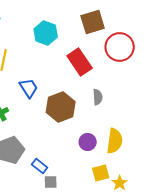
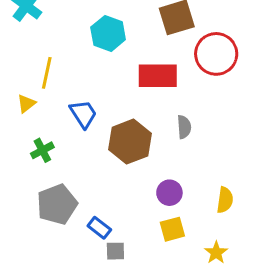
red rectangle: (80, 62) -> (158, 76), turned -56
yellow semicircle: (115, 141) -> (225, 200), moved, size x0.7
yellow square: (101, 173) -> (172, 229), moved

